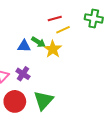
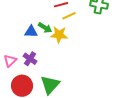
yellow star: (53, 49) -> (59, 35), turned -30

